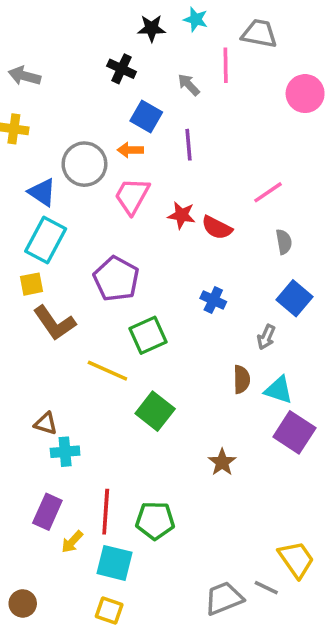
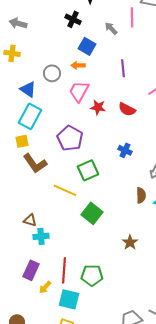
purple line: (189, 145) -> (123, 68), moved
gray circle: (84, 164) -> (52, 73), size x0.7
red star: (182, 215) -> (98, 107), moved

